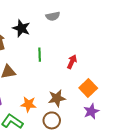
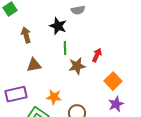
black star: (21, 28) -> (58, 26), moved
brown star: (57, 98) -> (77, 66), moved

